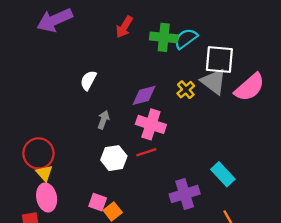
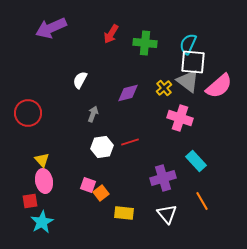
cyan semicircle: (186, 39) -> (188, 44), moved, turned -30
pink cross: (151, 124) -> (180, 118), moved
red circle: (38, 153) -> (28, 113), moved

